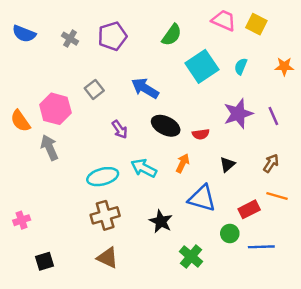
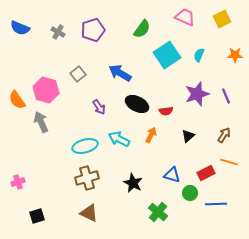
yellow square: (256, 24) -> (222, 19), moved, turned 36
blue triangle: (202, 198) -> (172, 175), moved, size x0.7

